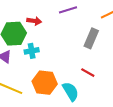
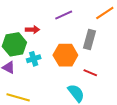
orange hexagon: (45, 83) -> (65, 55), moved

